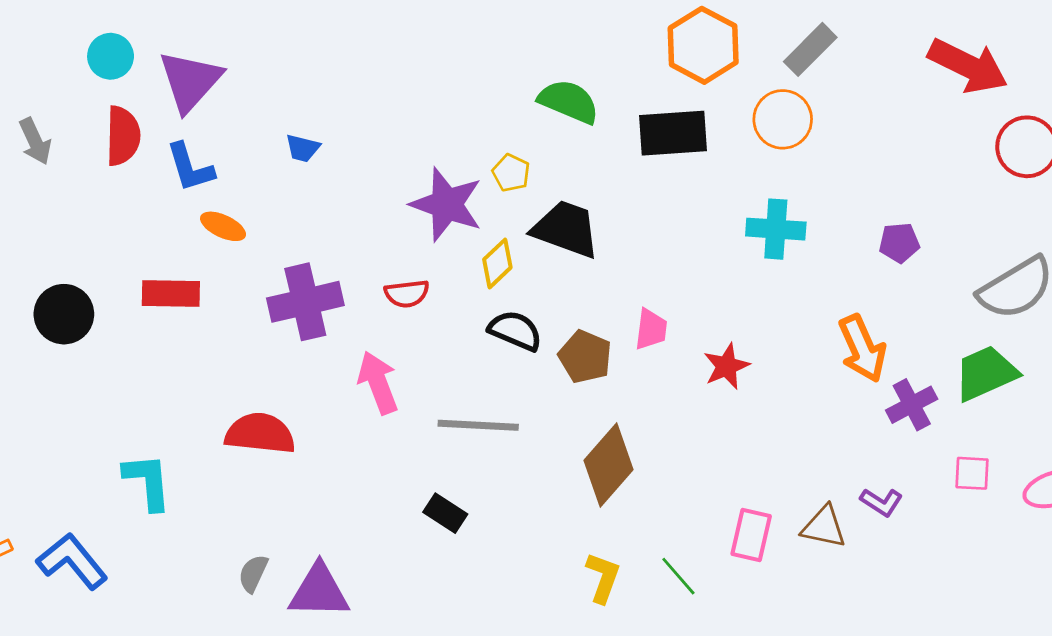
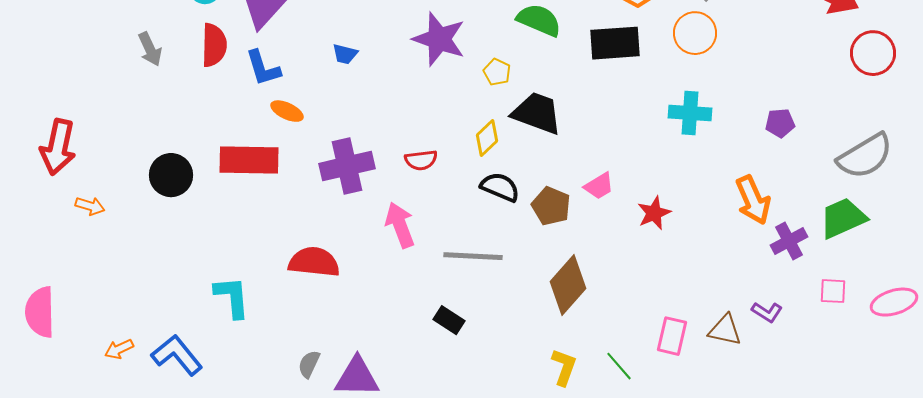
purple star: (447, 204) -> (439, 39), moved
red rectangle: (171, 294) -> (249, 160), size x1.4
pink trapezoid: (651, 329) -> (599, 186), turned 52

